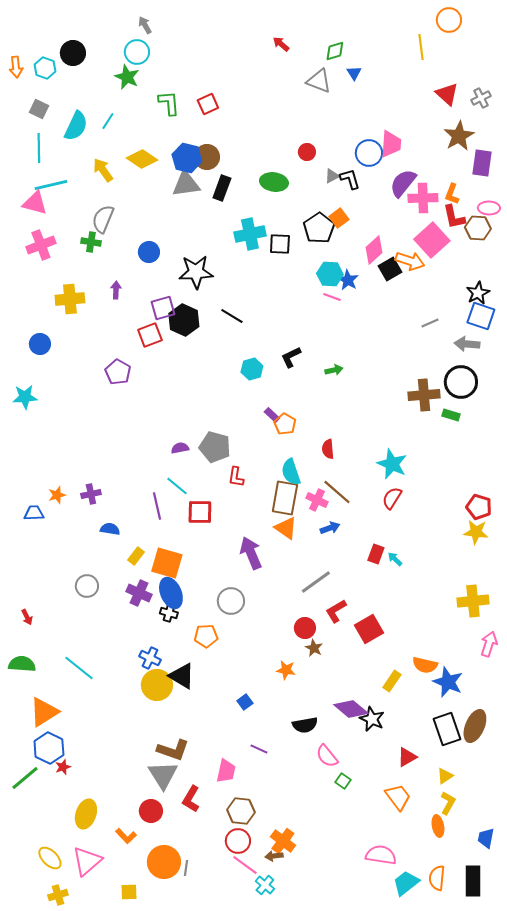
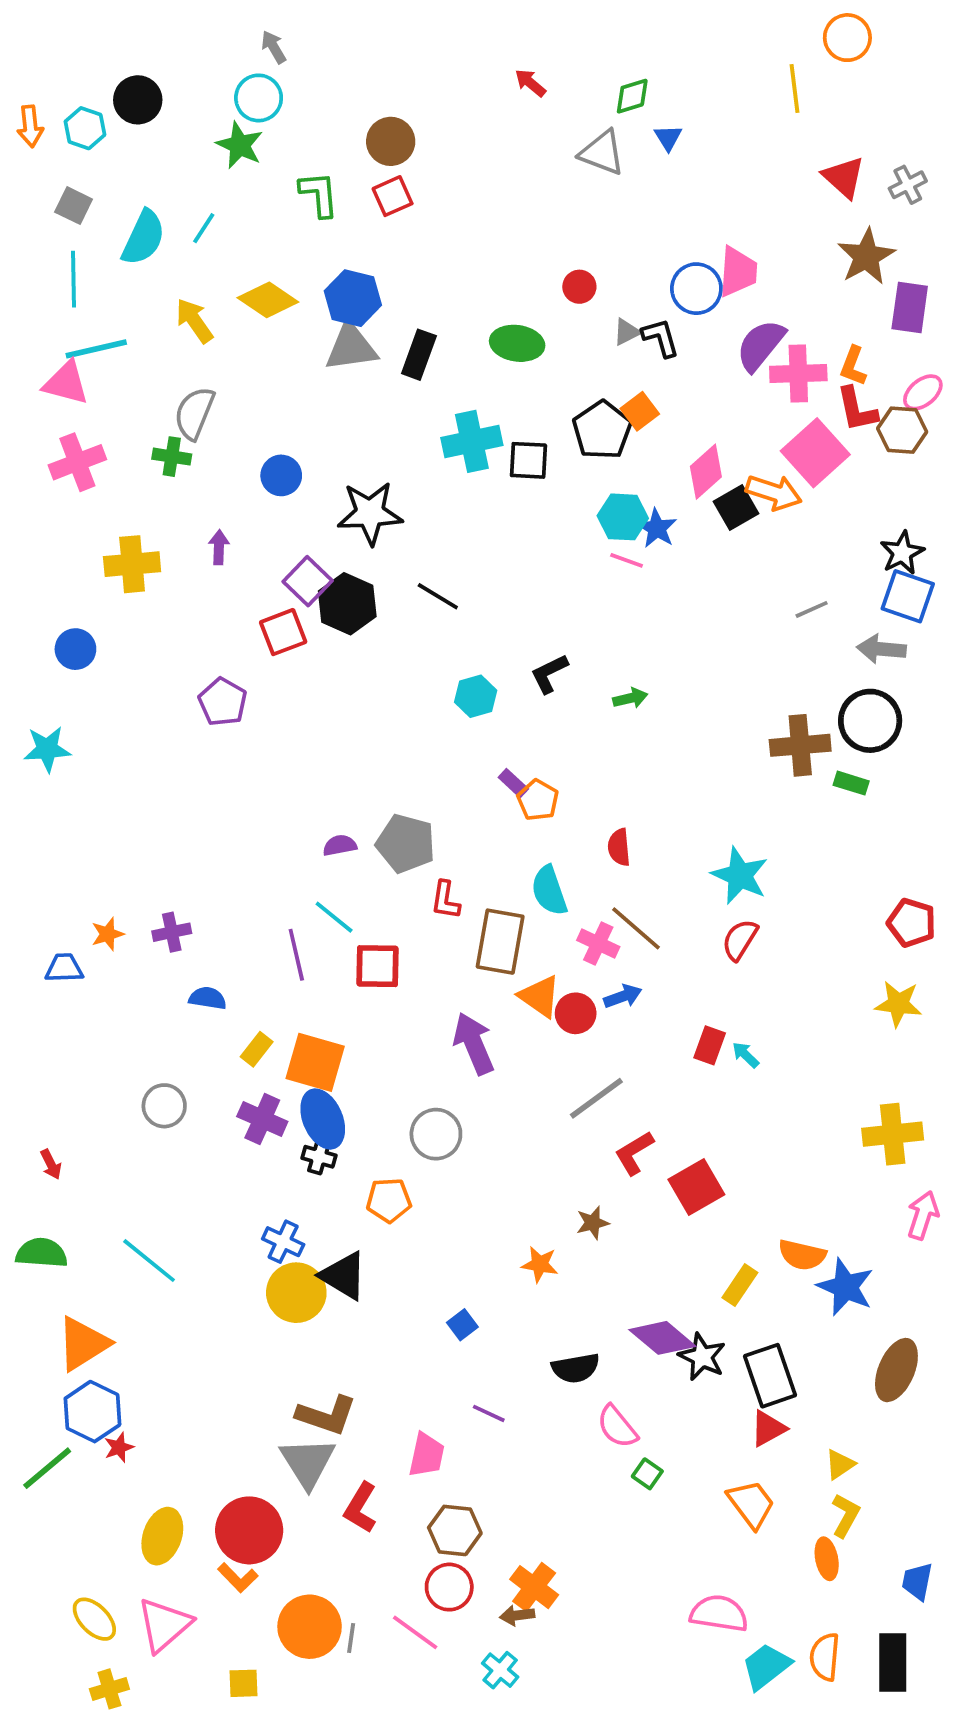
brown circle: (207, 157) -> (391, 141), moved
pink ellipse: (489, 208) -> (923, 392), turned -40
purple square: (163, 308) -> (308, 581), turned -30
brown rectangle: (285, 498) -> (500, 942), moved
red pentagon: (479, 507) -> (912, 923), moved
red circle: (305, 628) -> (576, 1013), moved
brown star: (314, 648) -> (593, 1223), turned 30
black rectangle: (447, 729) -> (770, 1376), moved
red circle: (151, 811) -> (249, 1530), moved, size x1.5
pink line: (245, 865) -> (415, 1632), moved

